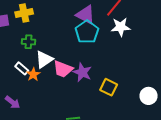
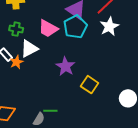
white star: (121, 27) -> (109, 26), turned -30
pink trapezoid: (63, 69) -> (48, 29), moved

